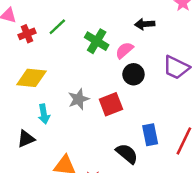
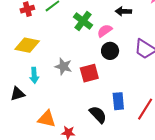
gray star: (79, 99) -> (63, 66), turned 30

